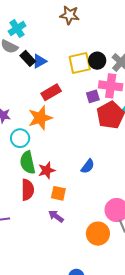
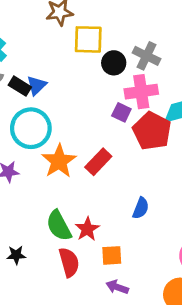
yellow square: (80, 63) -> (88, 39), moved, turned 30
red rectangle: (51, 92) -> (98, 162), moved
purple square: (93, 96) -> (121, 112), turned -32
cyan circle: (20, 138) -> (31, 128), moved, size x1.5

